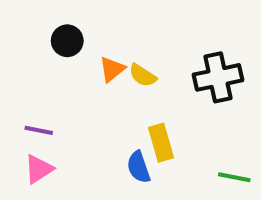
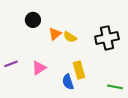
purple line: (39, 130) -> (11, 64), moved, turned -32
pink triangle: (39, 169) -> (39, 68), moved

